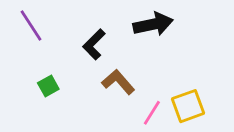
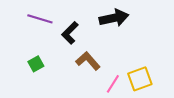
purple line: (31, 26) -> (40, 19), moved, turned -40

